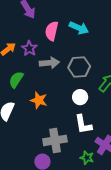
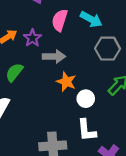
gray hexagon: (79, 67) -> (108, 49), moved
orange star: (39, 100) -> (66, 82), moved

